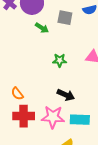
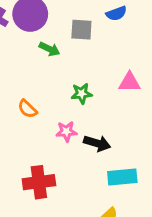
orange semicircle: (17, 94) -> (27, 109), moved
pink star: (53, 117) -> (66, 131), moved, size x0.6

